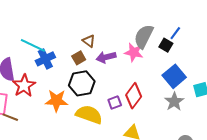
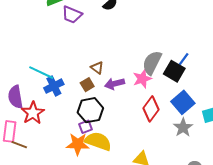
black square: (166, 45) -> (174, 71), size x1.5
pink star: (134, 52) -> (142, 79), turned -30
red diamond: (134, 96) -> (151, 109), moved
orange star: (57, 101) -> (78, 144), moved
purple square: (115, 102) -> (86, 127), moved

